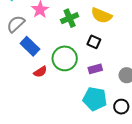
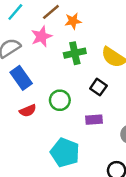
green circle: (65, 58) -> (60, 100), size x0.7
cyan pentagon: (95, 99) -> (65, 152), moved

